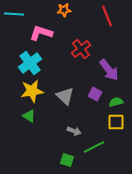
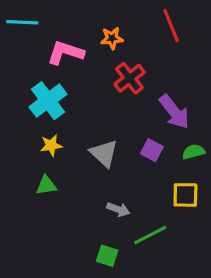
orange star: (64, 10) -> (112, 38), moved
yellow star: (32, 91) -> (51, 145), size x0.6
green semicircle: (116, 102) -> (193, 152), moved
green triangle: (29, 116) -> (46, 185), turned -40

